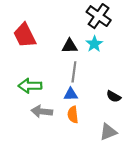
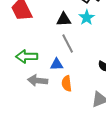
gray line: (74, 72) -> (68, 43), turned -36
blue triangle: (71, 94) -> (57, 64), moved

